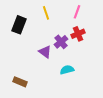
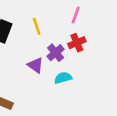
yellow line: (46, 13) -> (37, 26), moved
cyan semicircle: (67, 70) -> (63, 78), moved

